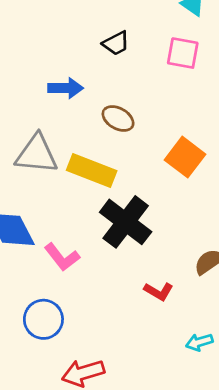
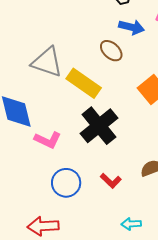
blue arrow: (66, 88) -> (132, 27), moved
pink L-shape: (62, 257) -> (48, 140), turned -40
blue circle: (43, 319) -> (66, 183), moved

